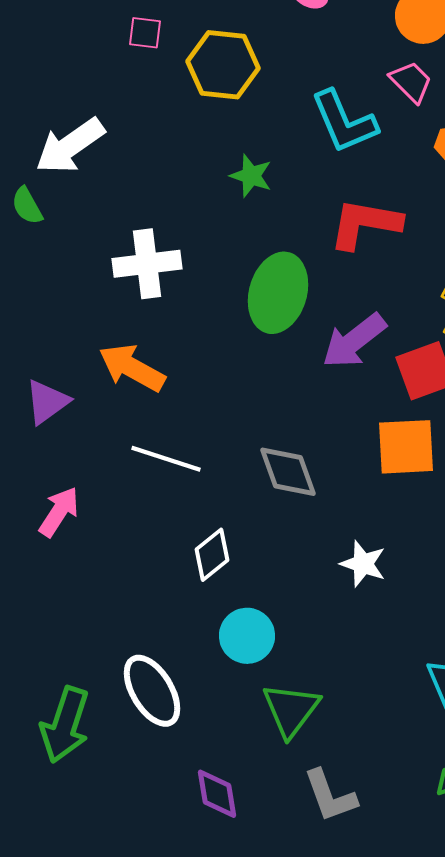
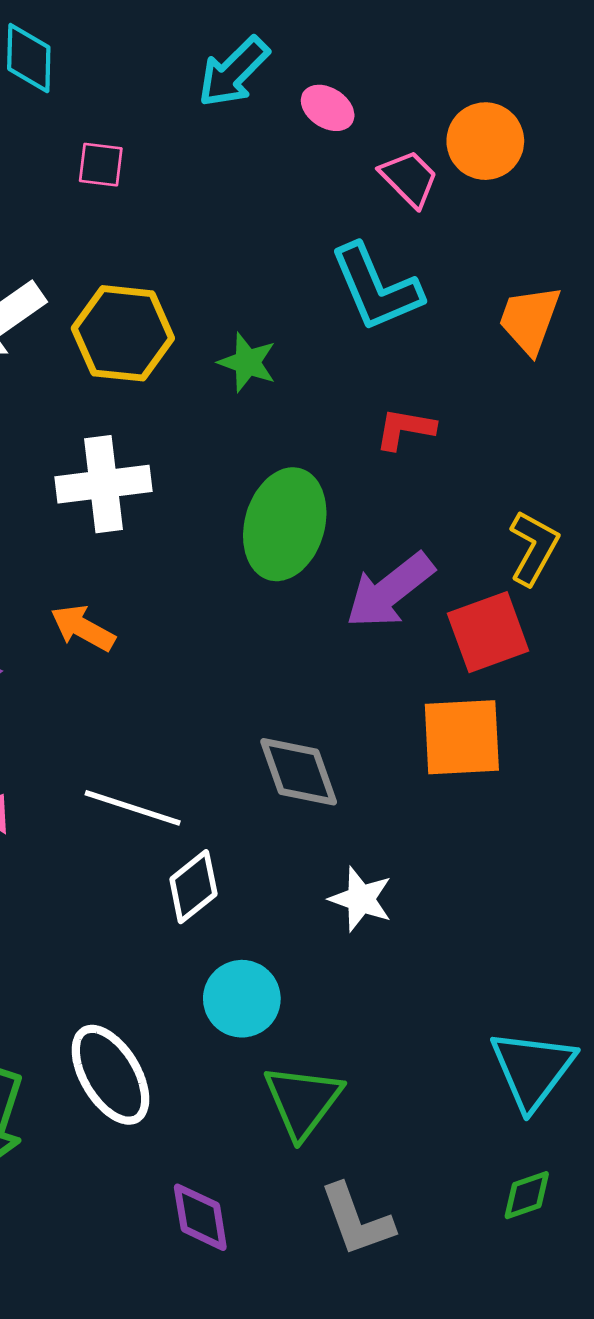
yellow hexagon: (223, 65) -> (123, 333), moved
pink trapezoid: (411, 82) -> (409, 178), moved
red L-shape: (365, 224) -> (405, 429), size x0.6
orange arrow: (132, 368) -> (83, 628), size x0.7
white line: (166, 459) -> (133, 808), moved
white star: (363, 564) -> (361, 899), moved

